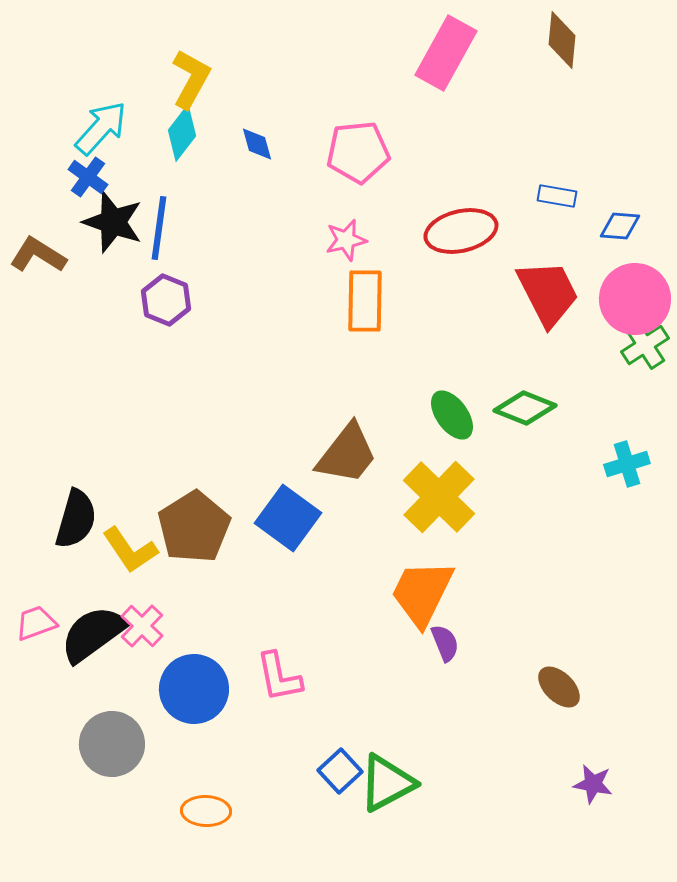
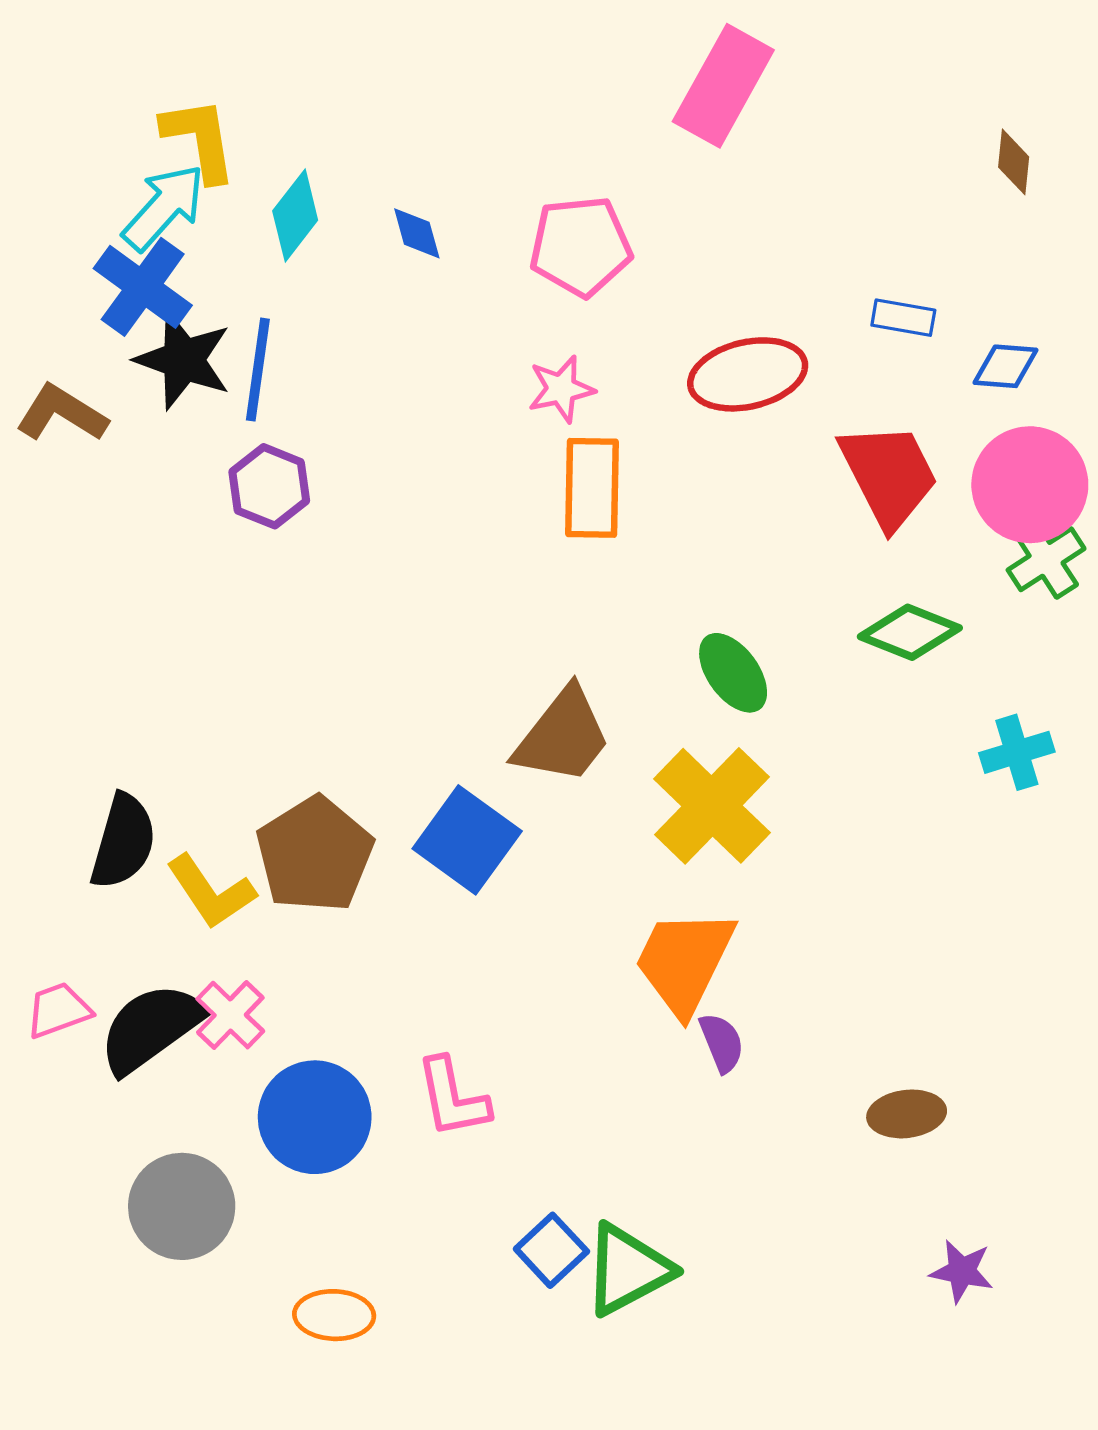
brown diamond: (562, 40) -> (1014, 162), moved, size x0.7
yellow L-shape: (191, 79) -> (199, 139), moved, turned -38
blue cross: (88, 177) -> (143, 287), size x1.5
green diamond: (525, 408) -> (910, 632), moved
brown ellipse: (559, 687) -> (907, 1114), turned -51

